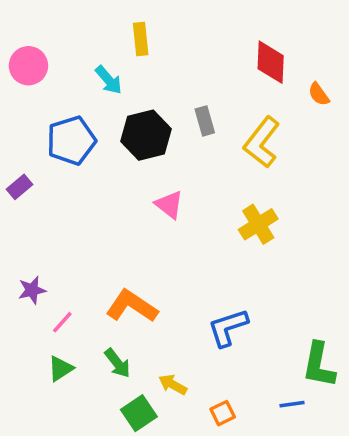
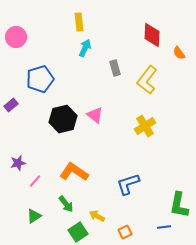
cyan arrow: (109, 80) -> (85, 48), moved, turned -114
black hexagon: (146, 135) -> (63, 119), moved
green triangle: (61, 369) -> (34, 216), moved

